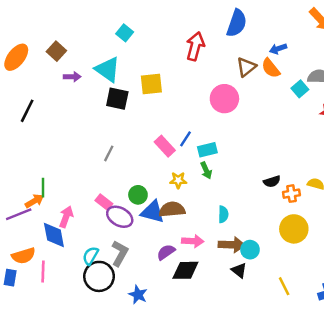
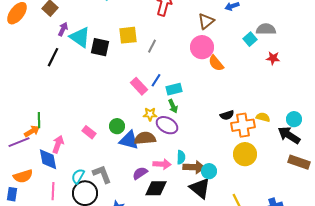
orange semicircle: (271, 68) -> (216, 63), moved
cyan triangle: (108, 69) -> (80, 37), moved
purple arrow: (72, 77) -> (63, 29), turned -64
pink circle: (224, 99) -> (202, 47), moved
black line: (27, 111) -> (53, 57), moved
gray line: (109, 153) -> (152, 46), moved
orange cross: (291, 194) -> (243, 125), size x1.6
cyan semicircle: (223, 214) -> (181, 157), moved
purple ellipse: (120, 217) -> (167, 125), moved
gray L-shape: (120, 253) -> (102, 174), turned -50
black triangle: (239, 270) -> (200, 188), size x1.6
pink line: (43, 272) -> (53, 191), moved

